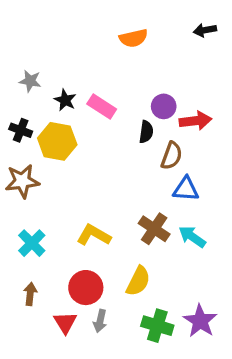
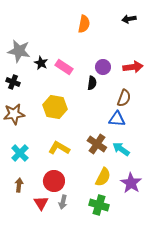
orange semicircle: (133, 38) -> (84, 24), turned -66
gray star: (30, 81) -> (19, 51), size x1.6
red arrow: (195, 121) -> (133, 67), moved
yellow hexagon: (57, 141) -> (55, 107), moved
brown semicircle: (172, 156) -> (124, 98), moved
yellow semicircle: (138, 281) -> (103, 177), moved
purple star: (200, 321) -> (131, 183), moved

